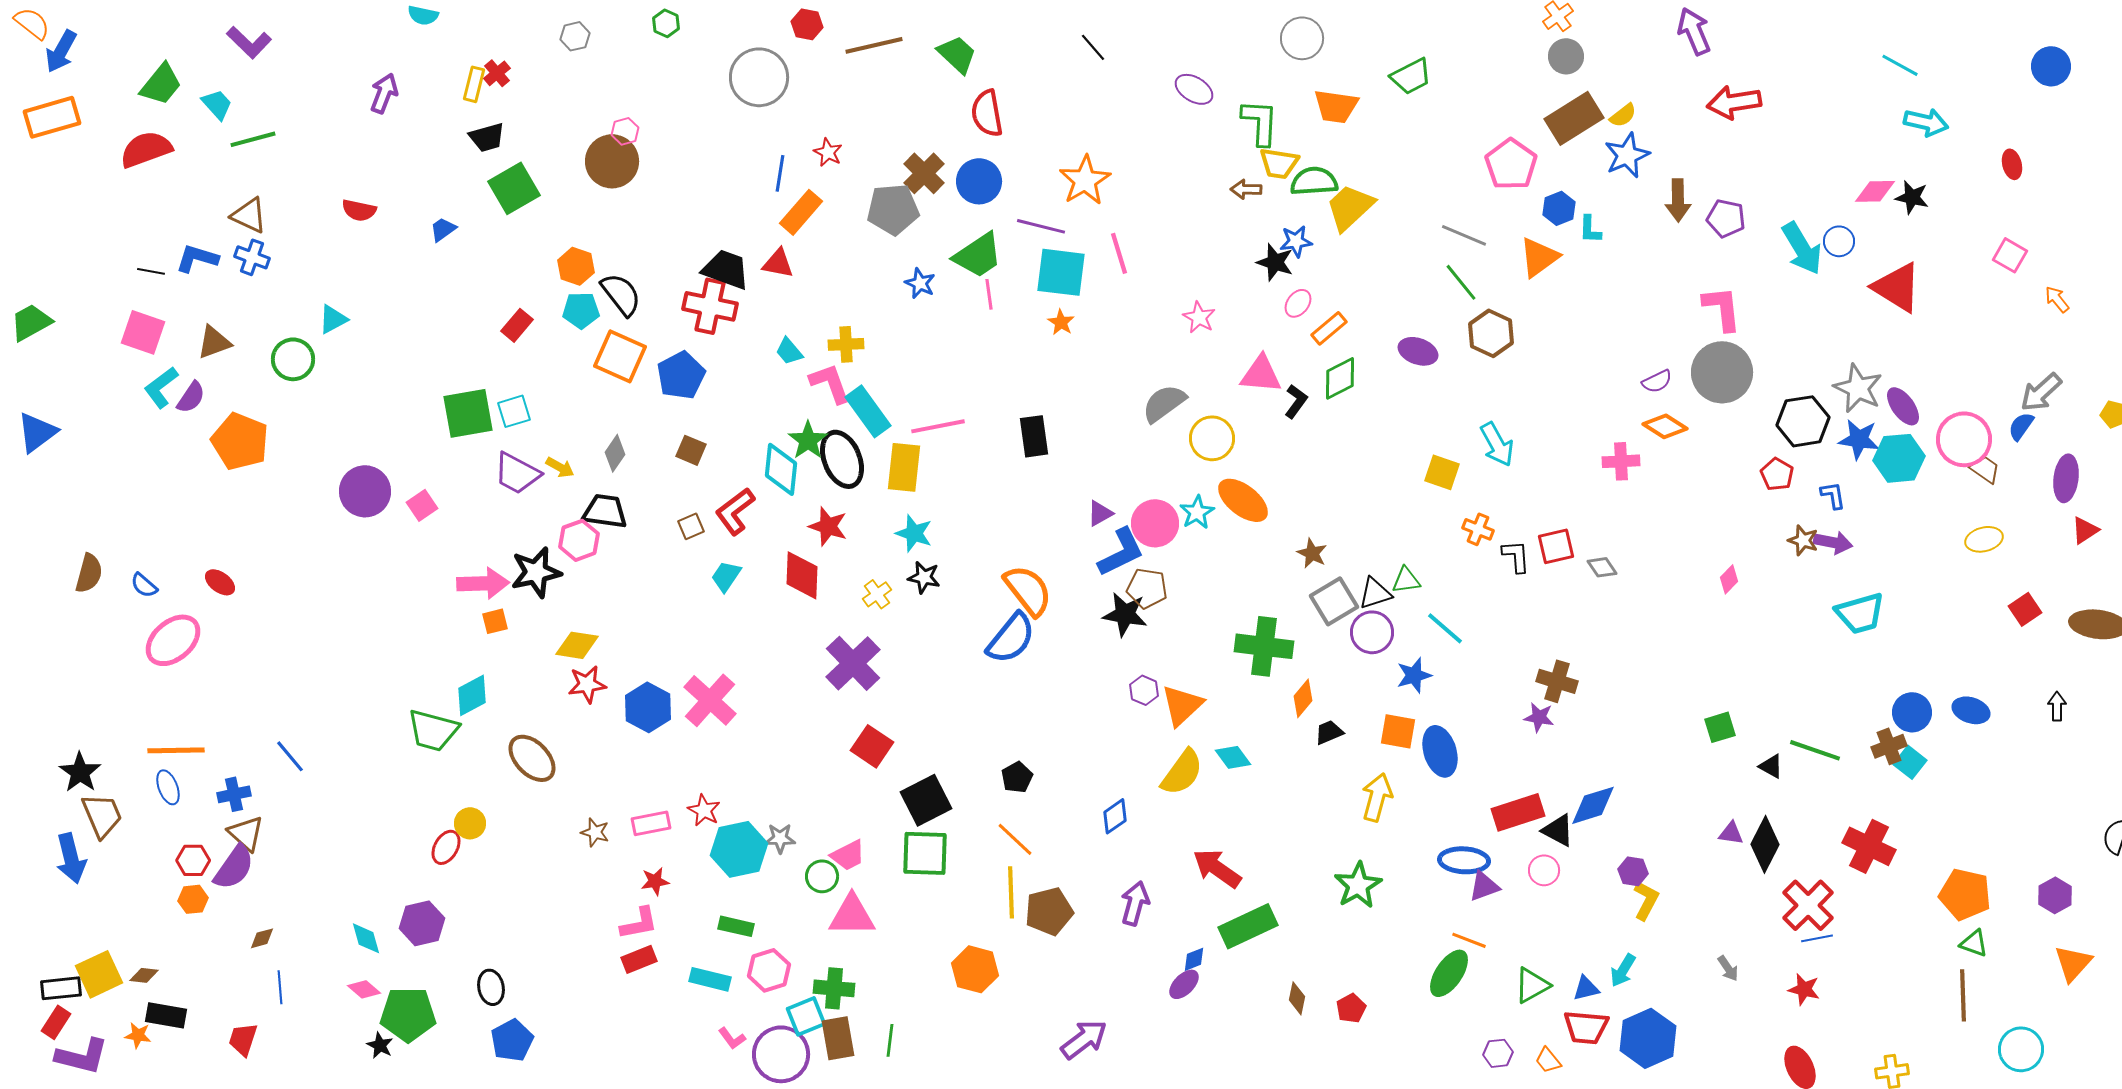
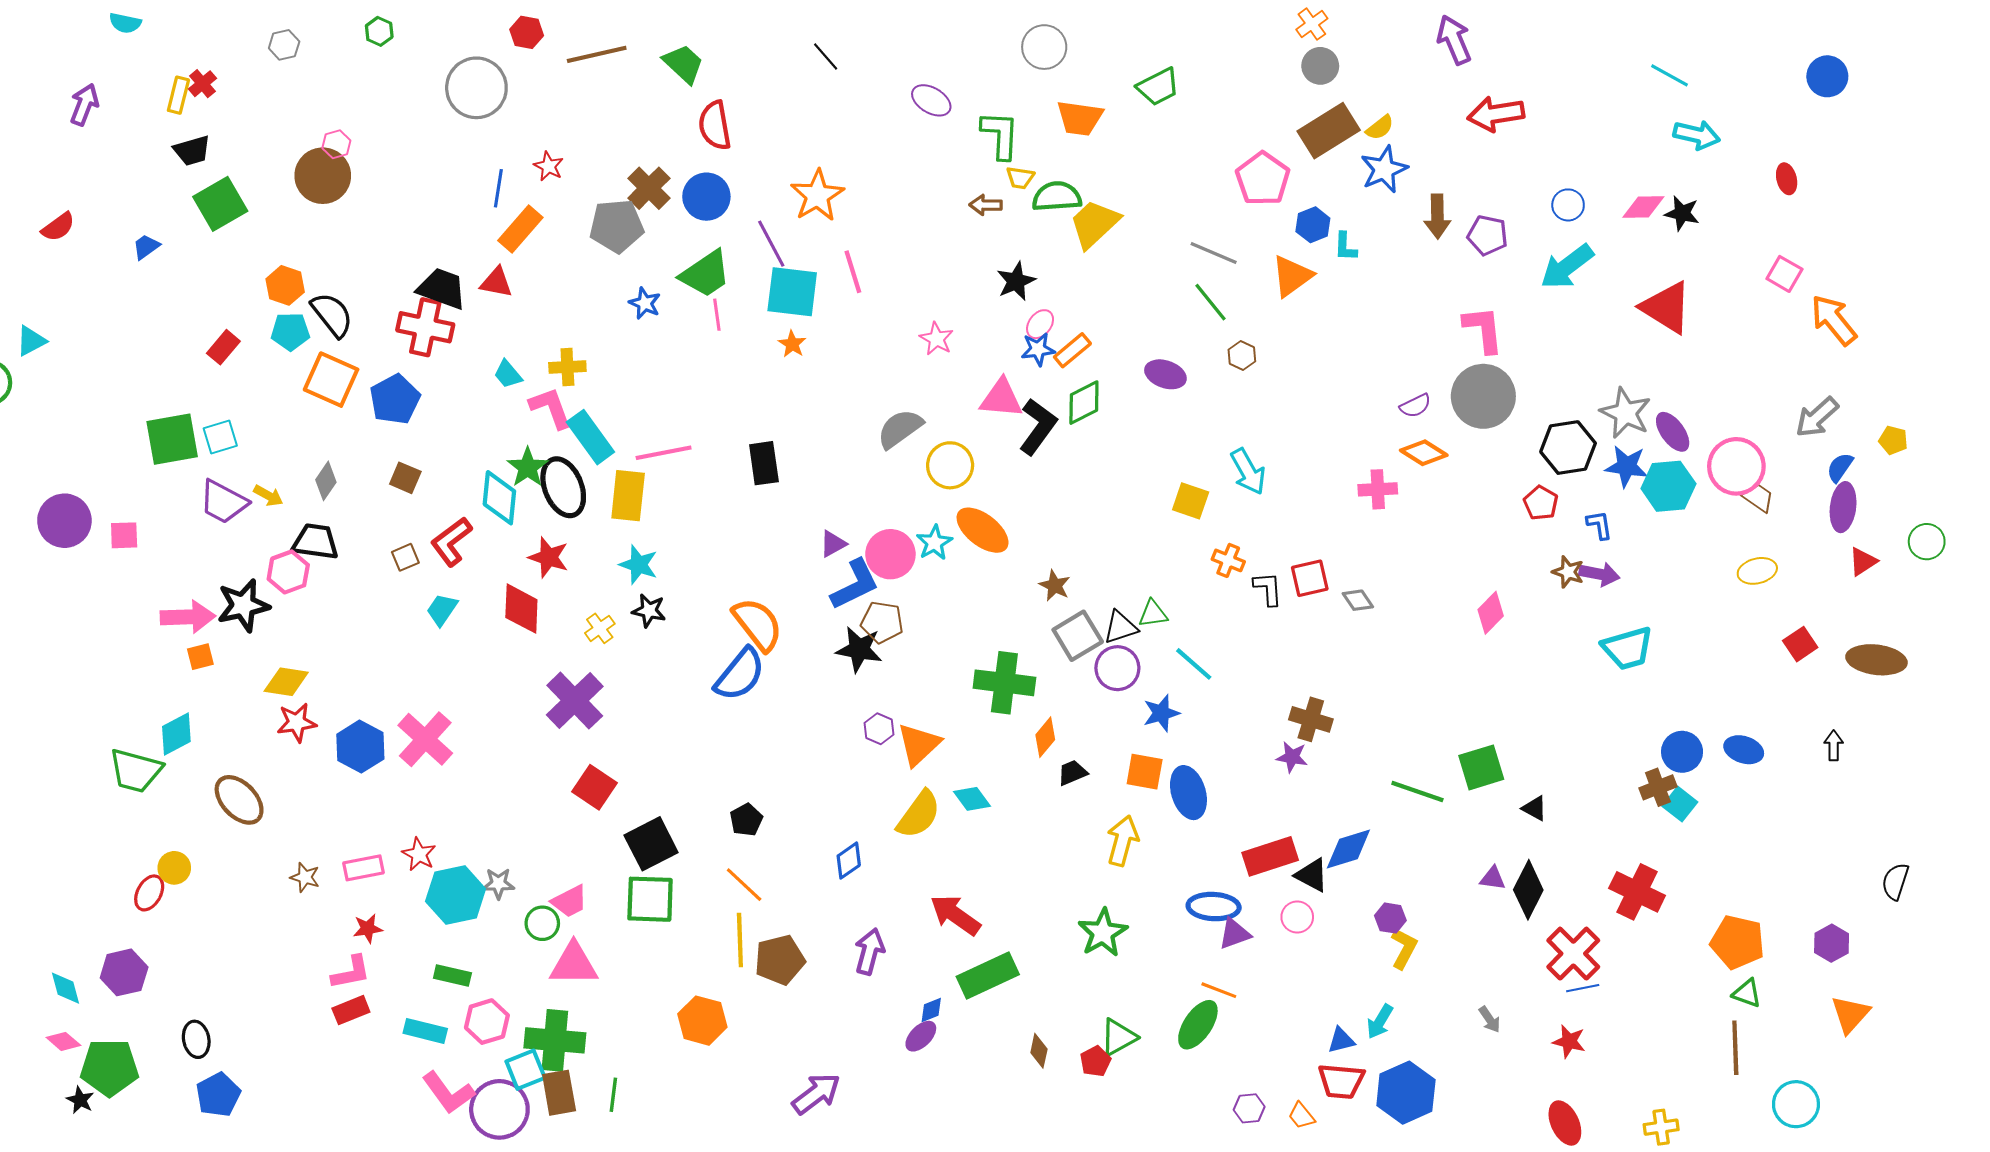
yellow trapezoid: (1279, 163) -> (1020, 178), size x0.7
red semicircle: (359, 210) -> (58, 227), turned -48
purple line: (1041, 226) -> (771, 244), turned 48
blue star: (1296, 241) -> (1038, 349), moved
blue circle: (1839, 241) -> (1568, 205), moved
cyan arrow: (1802, 248) -> (1567, 267), turned 84
black star: (1275, 262) -> (1016, 281), turned 30
orange arrow: (2057, 299) -> (1834, 320), size x1.8
brown hexagon: (1491, 333) -> (1242, 356), size x0.6
black L-shape: (1296, 401) -> (1038, 427), size x1.6
blue semicircle: (2021, 426) -> (1840, 467), moved
pink square: (422, 505) -> (124, 535), turned 32
pink diamond: (1729, 579) -> (1491, 613), size x1.4
green square: (1720, 727) -> (1481, 767), size x1.4
green line: (1815, 750) -> (1417, 792), moved
green triangle: (1532, 985) -> (1118, 1037), moved
green cross: (834, 988) -> (555, 1040), size x1.4
pink L-shape: (732, 1038) -> (448, 1093), size x1.8

